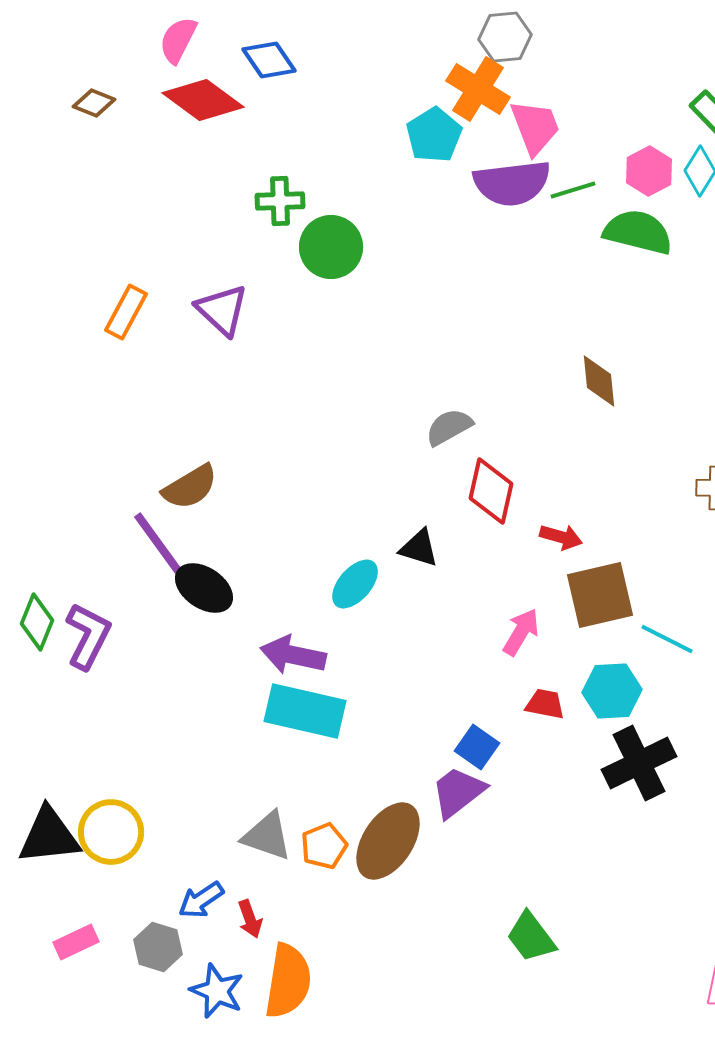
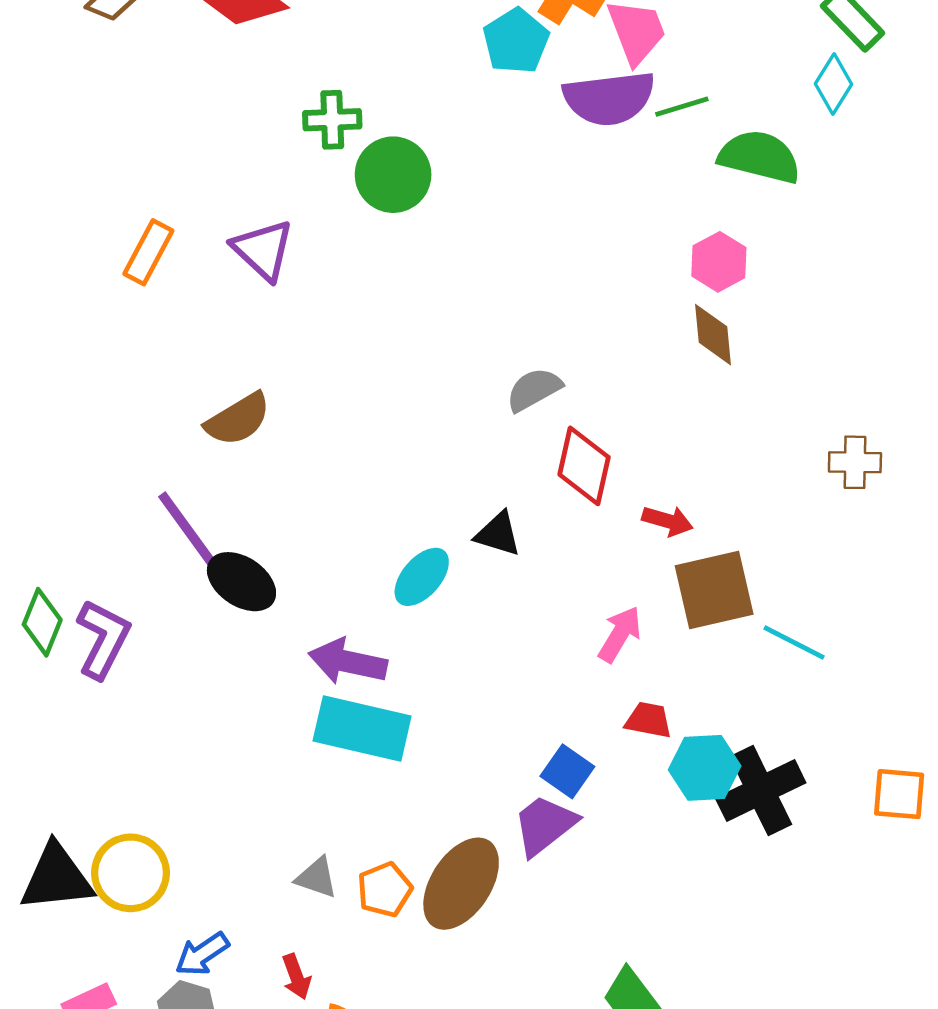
pink hexagon: (649, 171) -> (719, 262), moved
brown semicircle: (190, 487) -> (238, 419), moved
cyan hexagon: (612, 691) -> (705, 768), moved
gray triangle: (267, 836) -> (317, 878), size x0.7
blue arrow: (201, 900) -> (202, 954), moved

